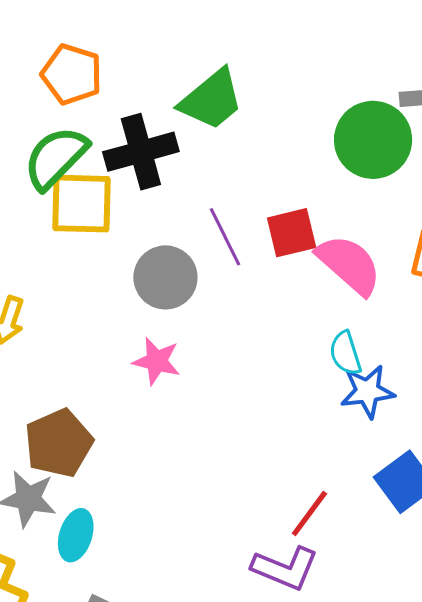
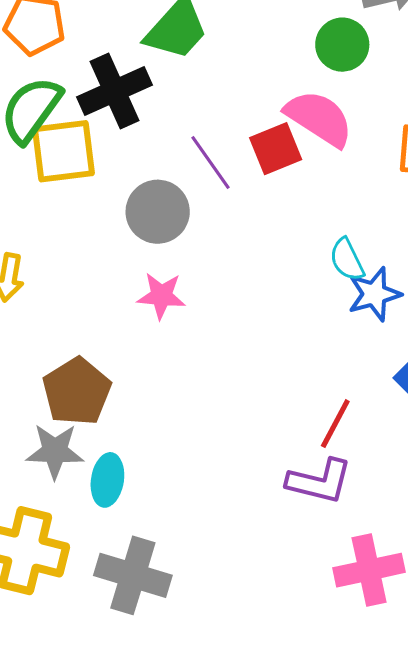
green circle: (373, 140) -> (342, 45), size x0.7
pink semicircle: (349, 265) -> (319, 118), moved

